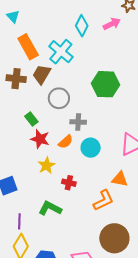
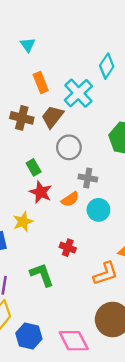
orange rectangle: (28, 47) -> (41, 83), size x0.7
yellow star: (46, 165) -> (23, 222), moved
green L-shape: (50, 208) -> (42, 275), turned 35

